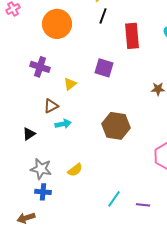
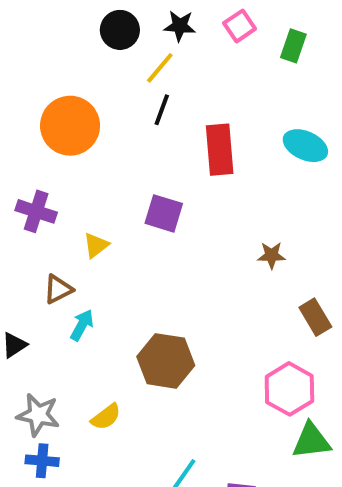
cyan arrow: (63, 124) -> (82, 325), turned -49
brown hexagon: (116, 126) -> (166, 361), moved

